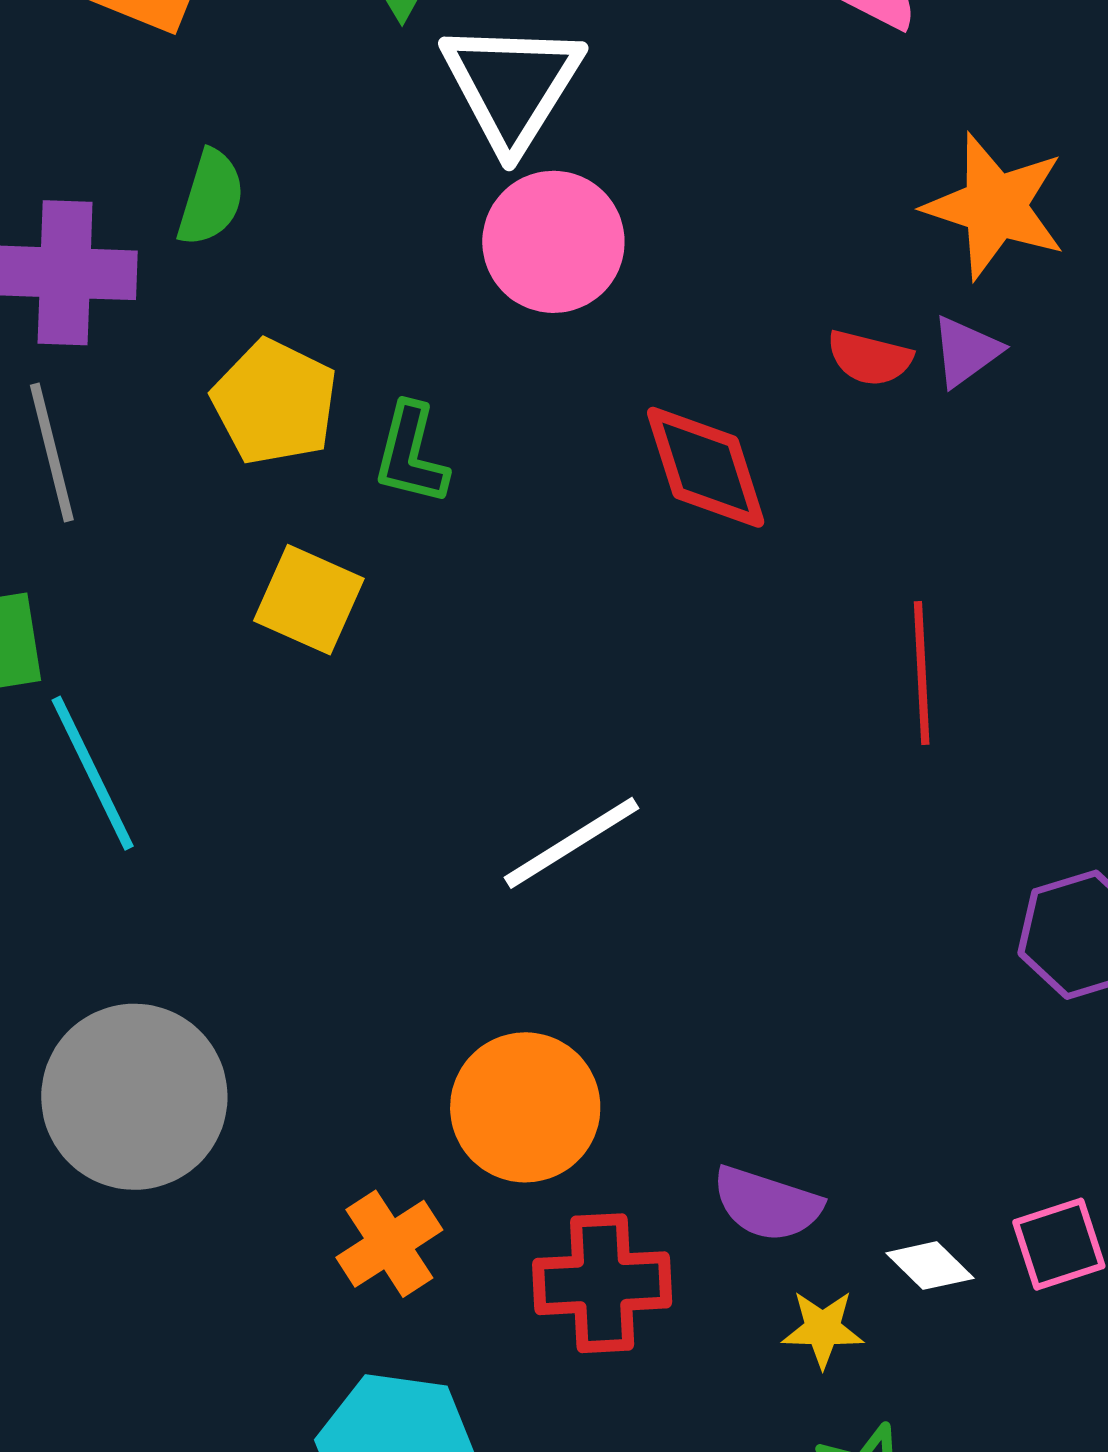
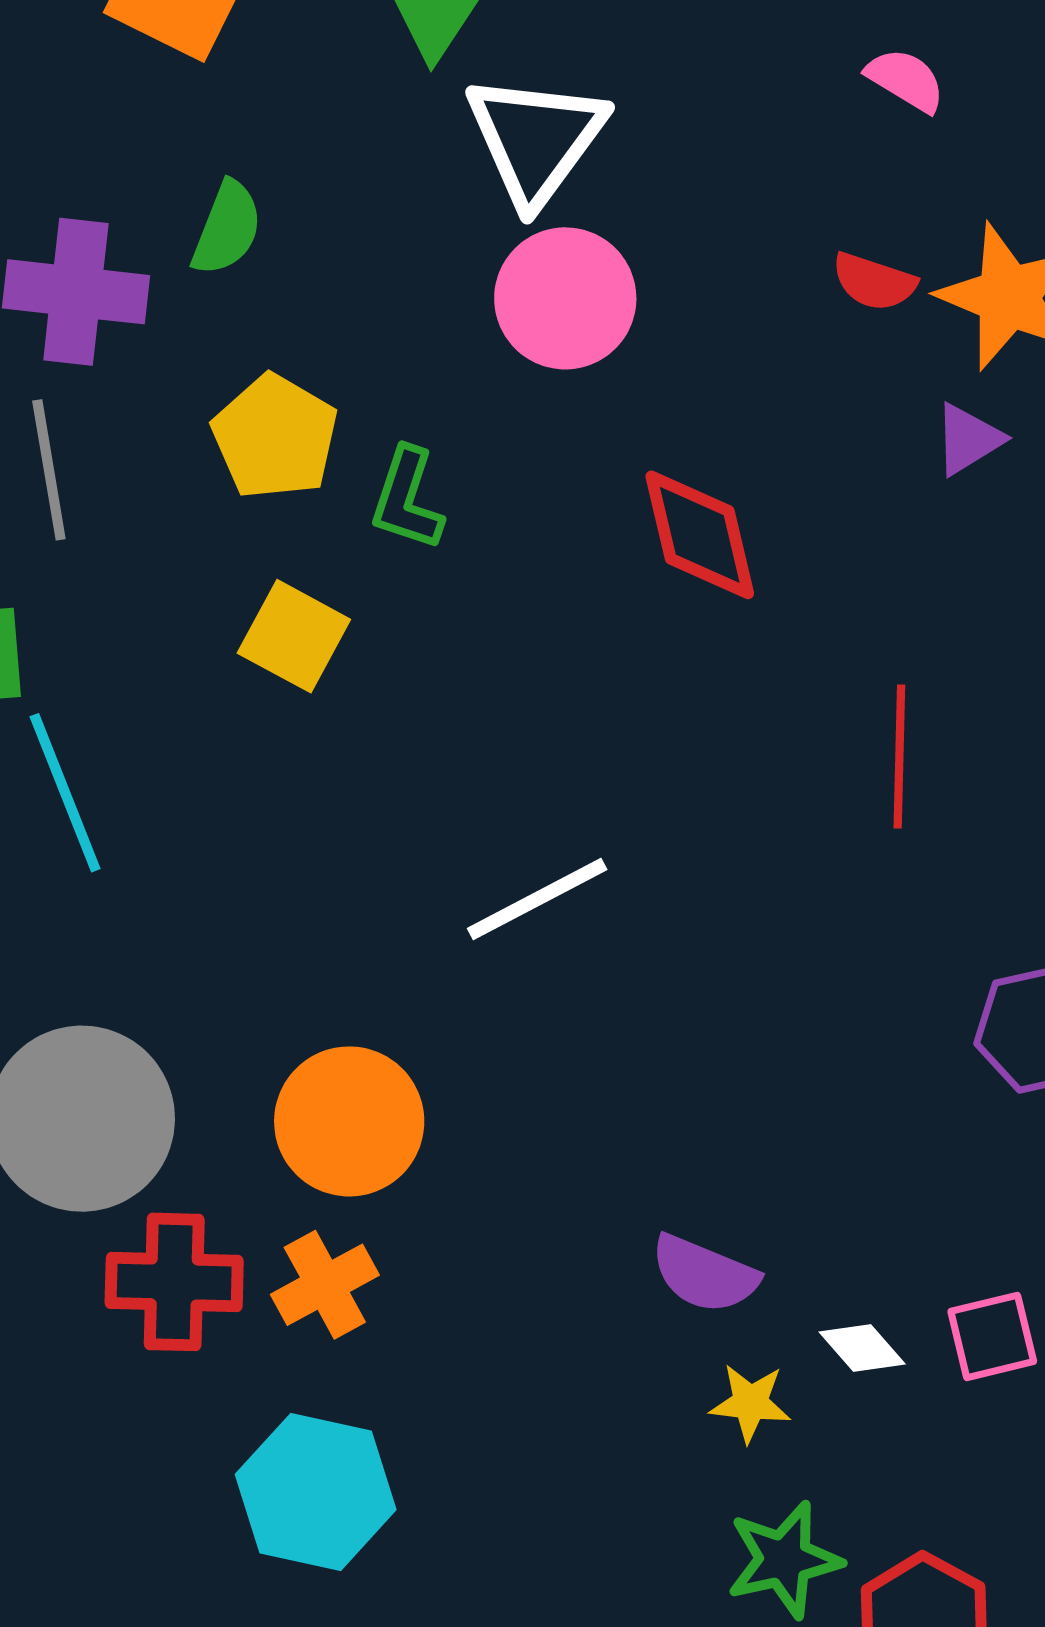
red semicircle: (870, 358) -> (874, 282), moved
orange circle: (525, 1107) -> (349, 1121), moved
red cross: (602, 1283) -> (174, 1282), moved

